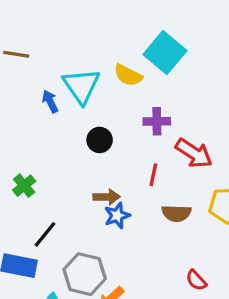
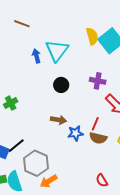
yellow semicircle: (128, 75) -> (92, 36), moved, turned -144
red line: (153, 175) -> (95, 124), moved
blue star: (117, 216) -> (75, 133), moved
black line: (45, 234) -> (16, 146), moved

